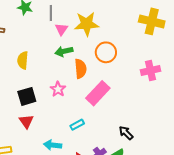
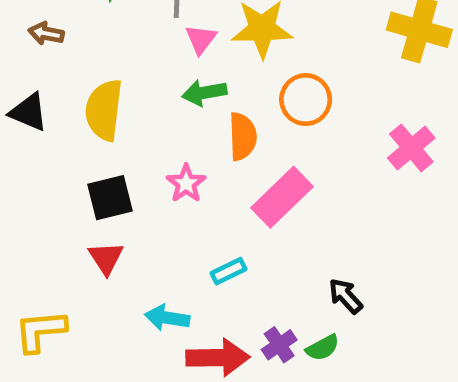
yellow semicircle: (23, 60) -> (104, 110), size x1.4
pink cross: (150, 70) -> (411, 148), turned -30

